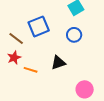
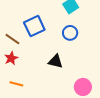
black triangle: (58, 63) -> (56, 61), turned 35
orange line: (31, 70) -> (16, 84), moved

